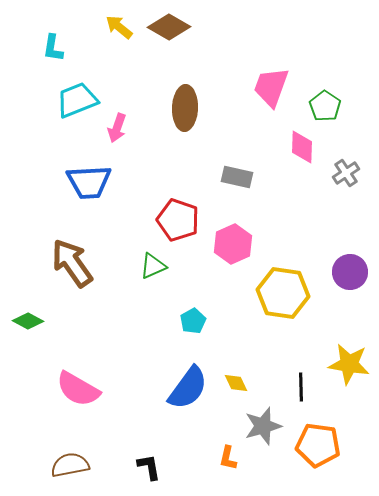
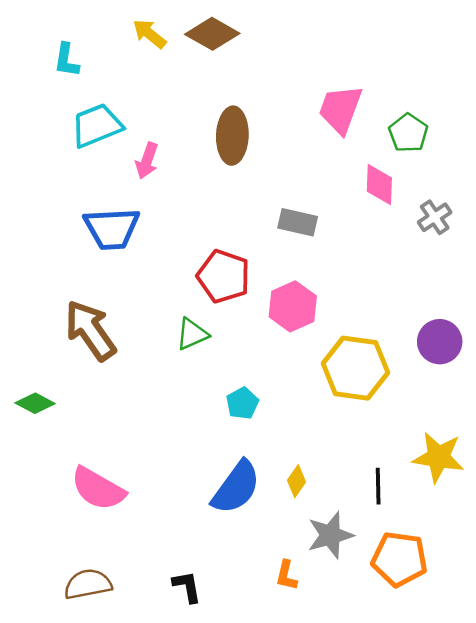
yellow diamond: (236, 383) -> (296, 481), turned 60

